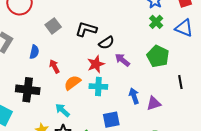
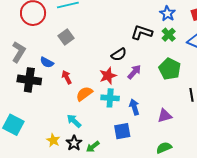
black L-shape: (86, 29) -> (142, 32), moved
blue semicircle: (34, 52) -> (47, 62), turned 104
purple arrow: (122, 60) -> (134, 72), turned 91
black cross: (28, 90) -> (29, 80), moved
blue arrow: (134, 96) -> (134, 107), moved

